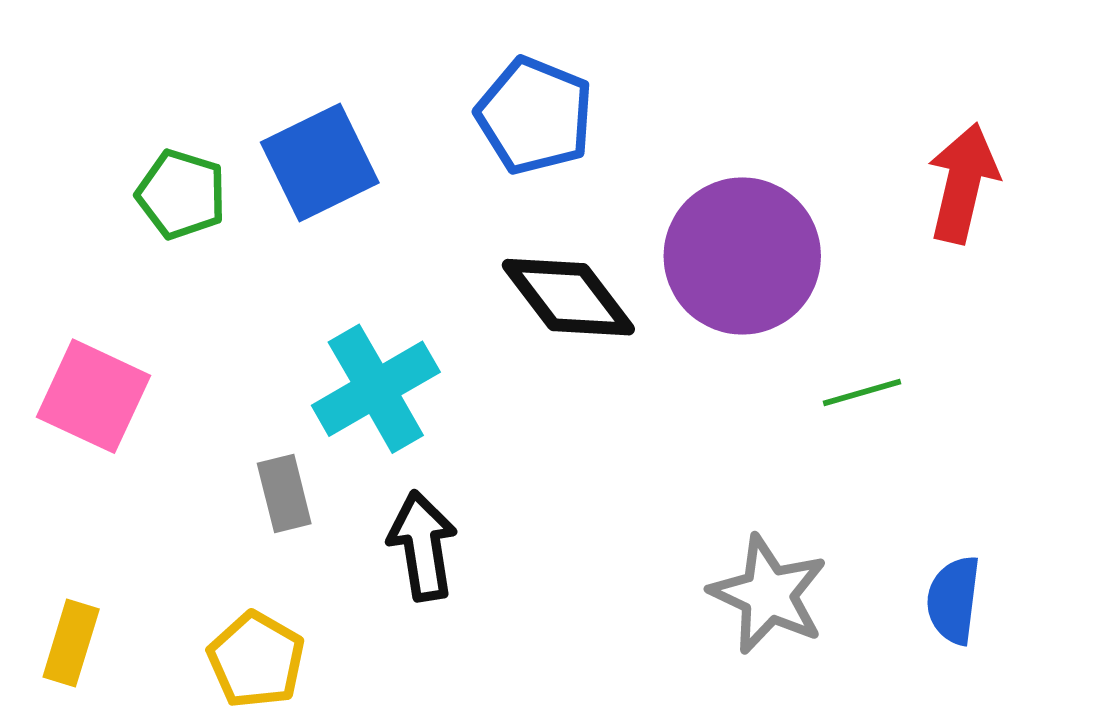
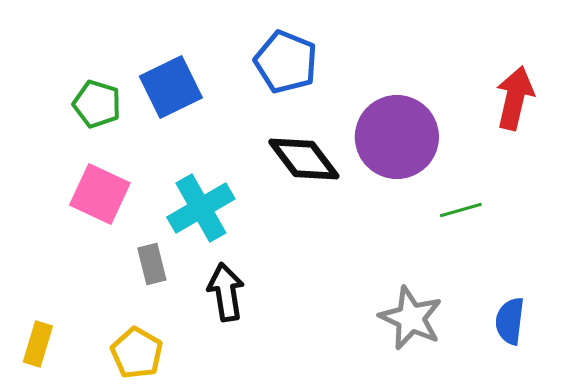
pink square: (93, 396) -> (100, 194), moved

